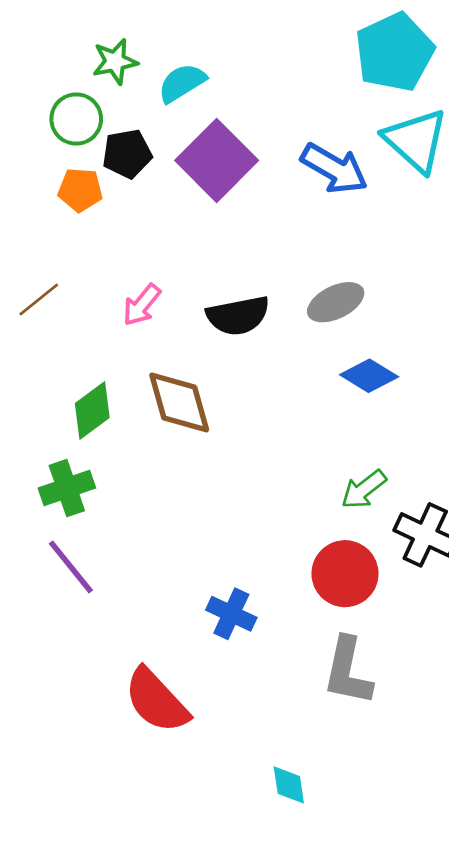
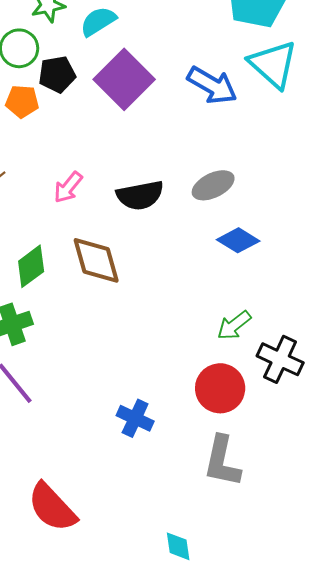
red semicircle: (156, 701) -> (52, 507), moved

